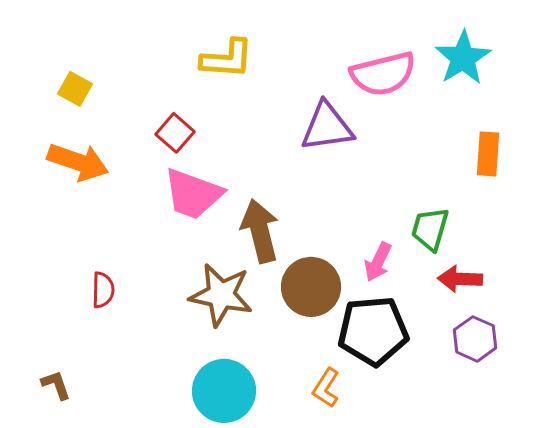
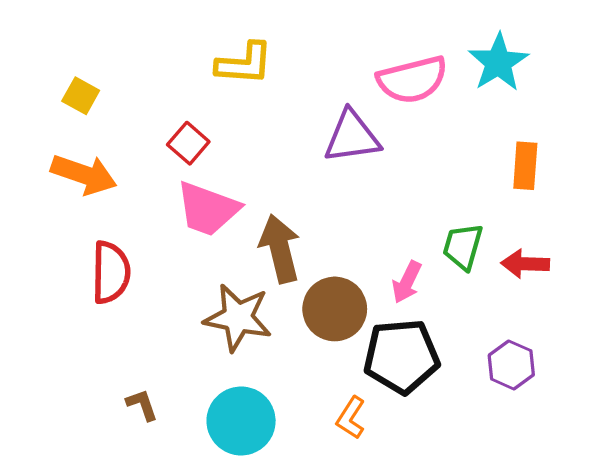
red arrow: (460, 279) -> (525, 264), moved
red semicircle: (103, 290) -> (111, 272), moved, size x1.6
brown L-shape: (56, 385) -> (142, 405), moved

